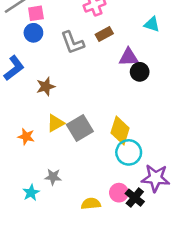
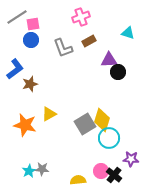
brown star: (46, 86) -> (30, 84), moved
gray square: (80, 128) -> (85, 124), moved
orange star: (26, 137) -> (25, 125), size x1.6
gray star: (53, 177) -> (42, 169), moved
purple star: (155, 178) -> (131, 159), size x0.7

